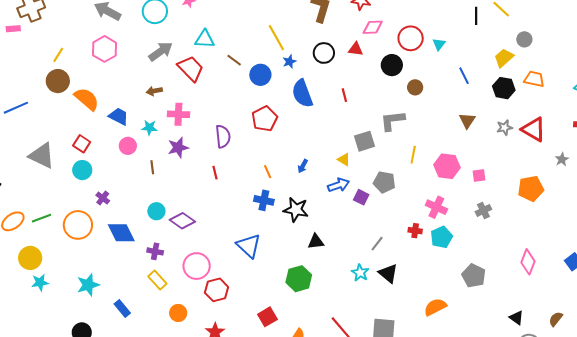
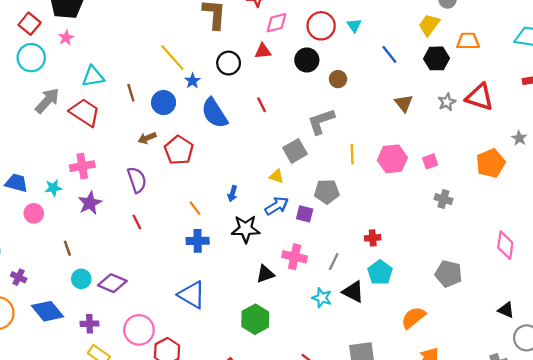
brown line: (234, 60) -> (131, 93), turned 49
brown arrow: (154, 91) -> (147, 138), moved
gray star: (562, 159) -> (519, 138), moved
brown line: (152, 167) -> (67, 248), moved
pink cross: (436, 207) -> (295, 257), moved
black star: (296, 210) -> (246, 229), moved
gray cross: (483, 210) -> (443, 199), turned -35
cyan pentagon: (442, 237) -> (380, 273), moved

